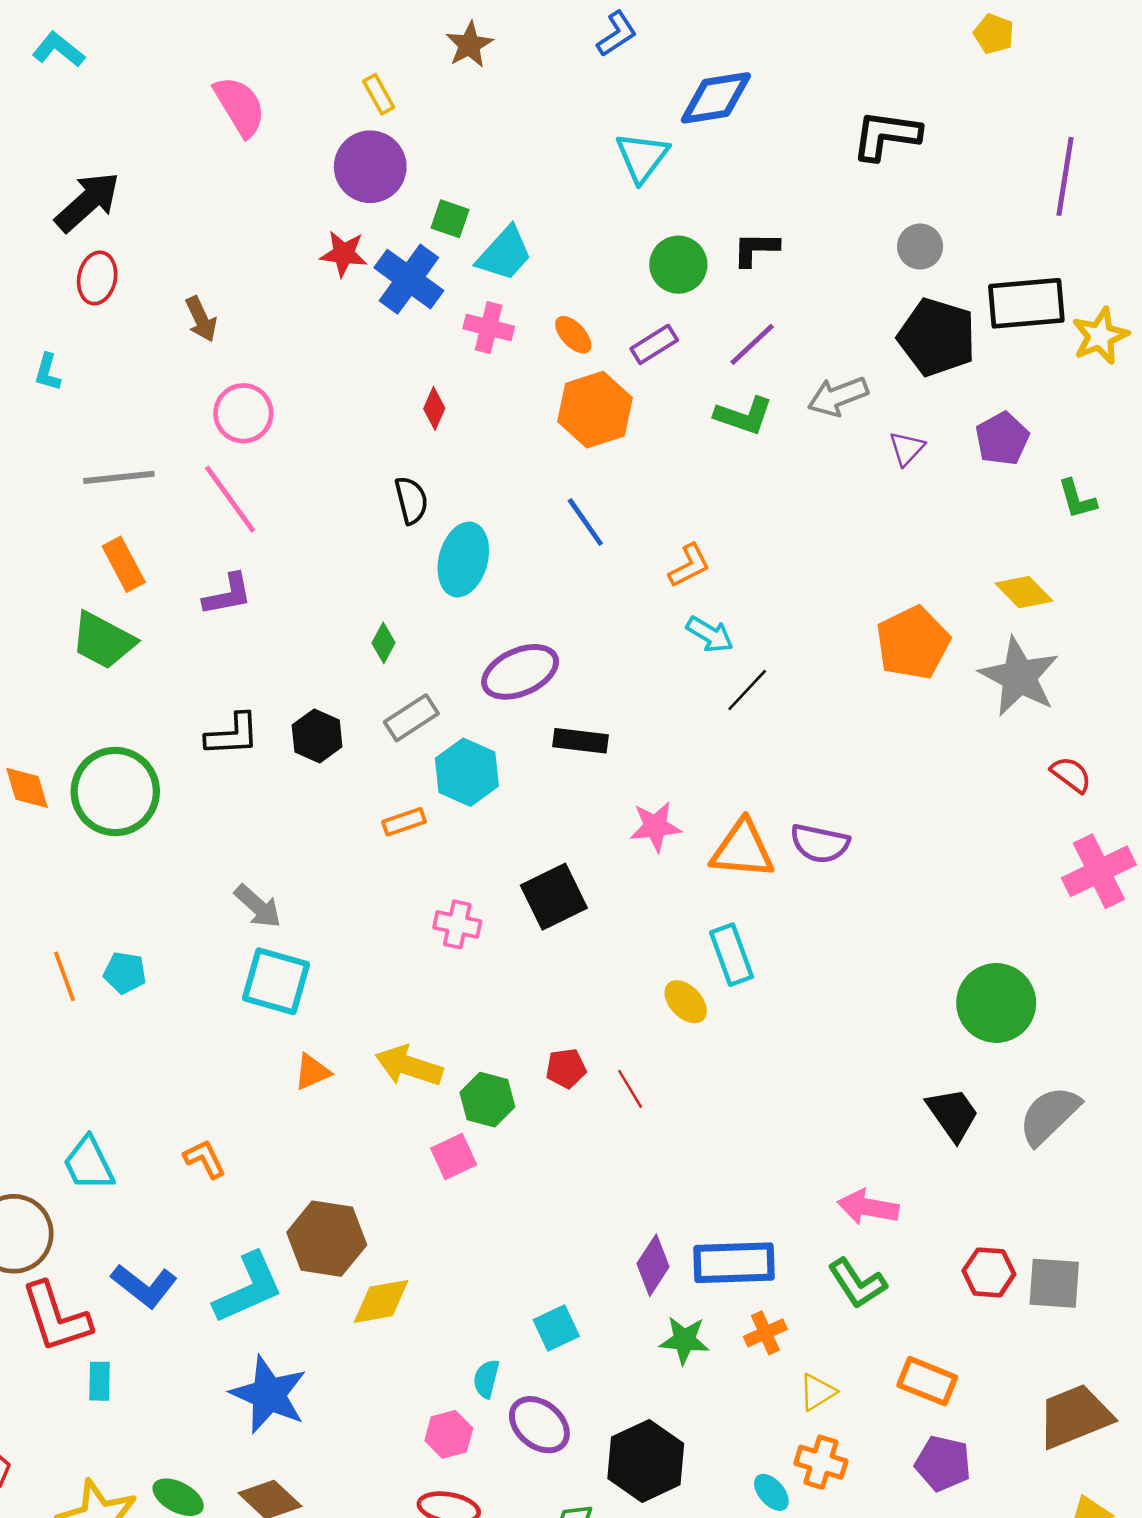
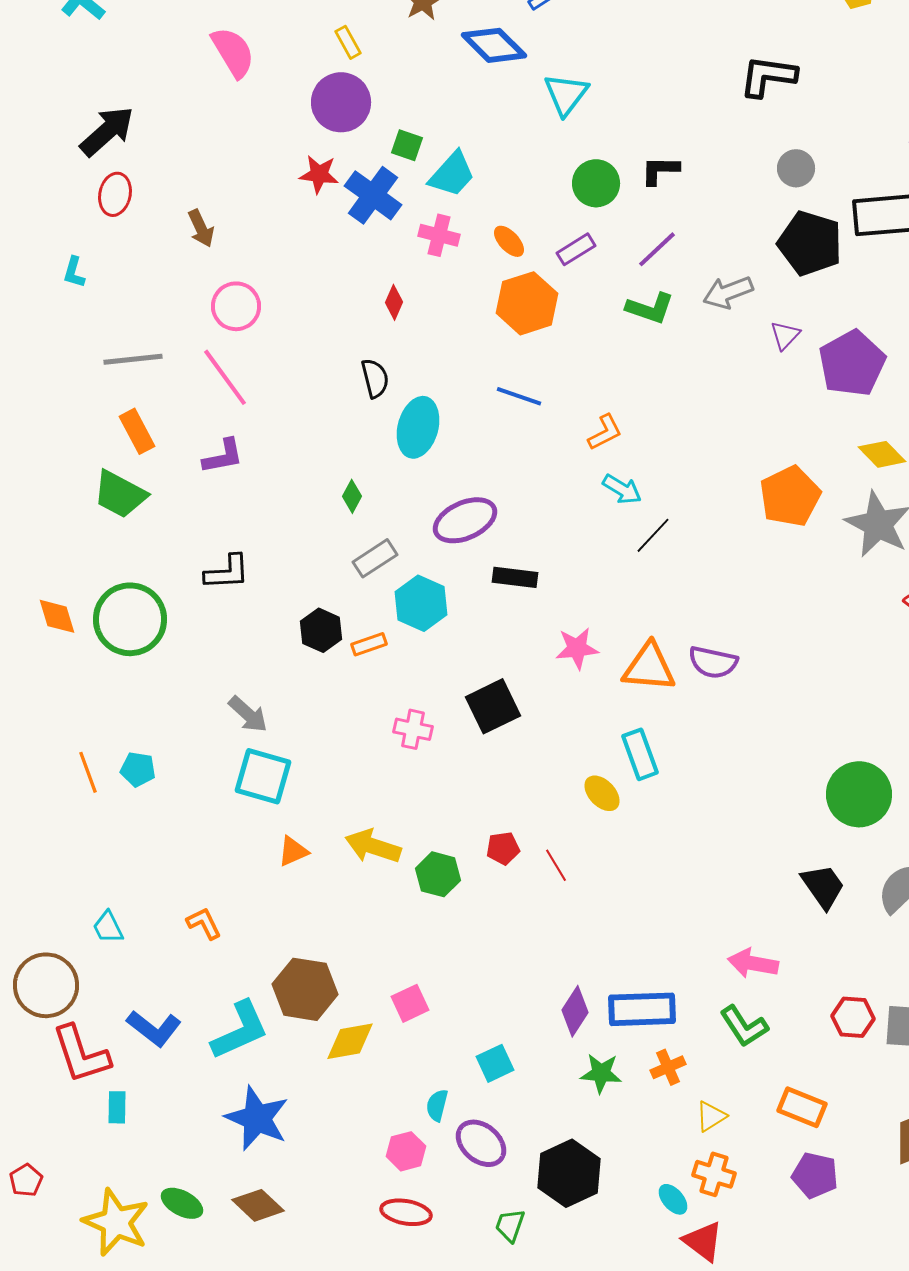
blue diamond: (716, 98) -> (494, 45), moved, turned 54
purple pentagon: (1002, 439) -> (852, 363), moved, size x1.5
blue line: (585, 522) -> (519, 396), turned -36
black hexagon: (317, 736) -> (321, 630), moved
pink square: (454, 1156) -> (410, 1003), moved
cyan trapezoid: (89, 1164) -> (108, 927), size x0.7

